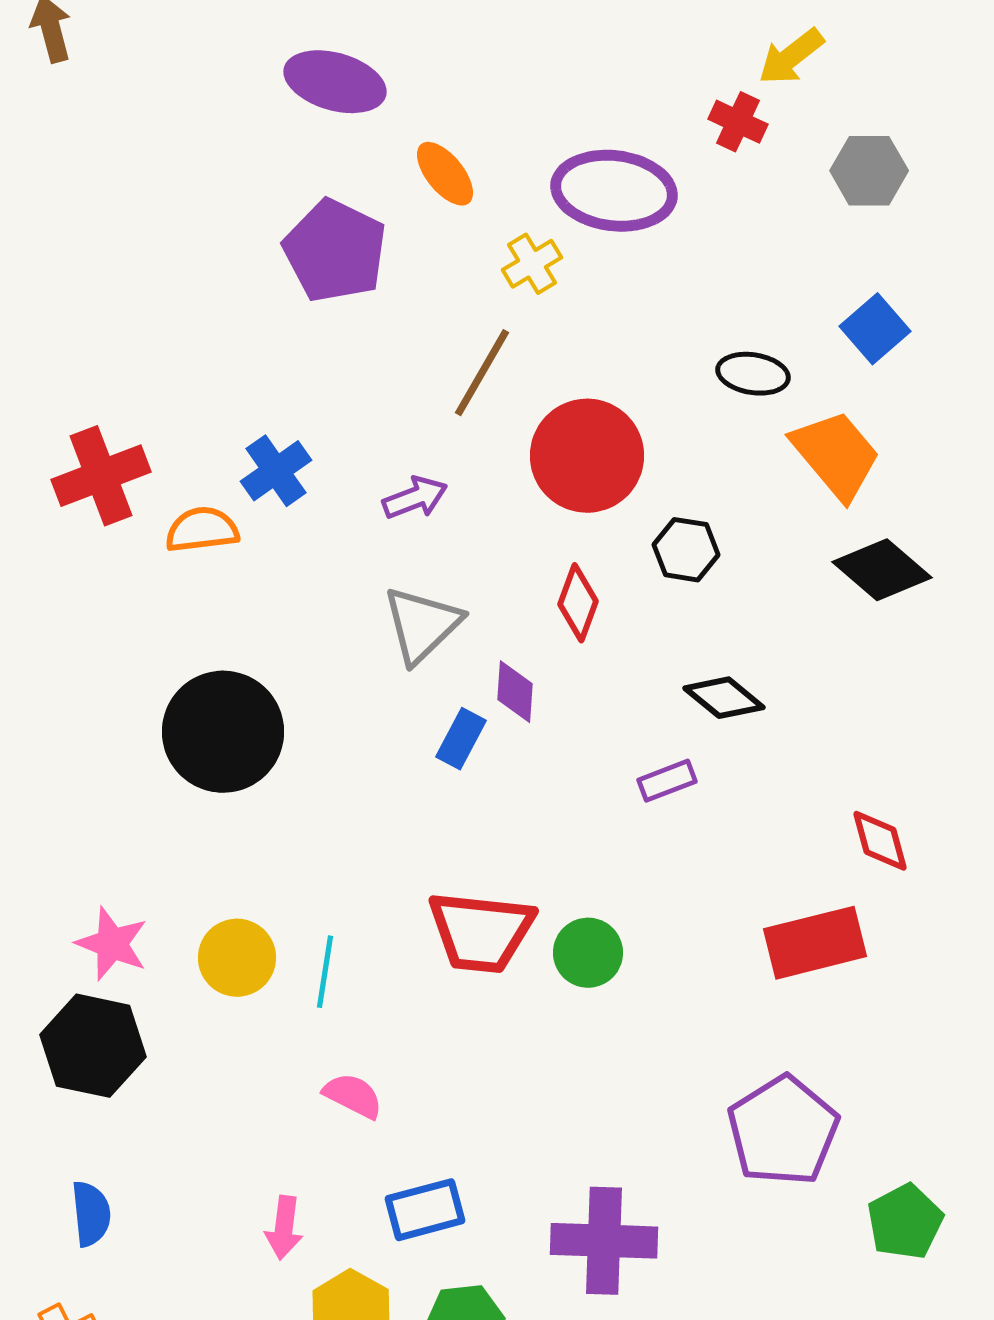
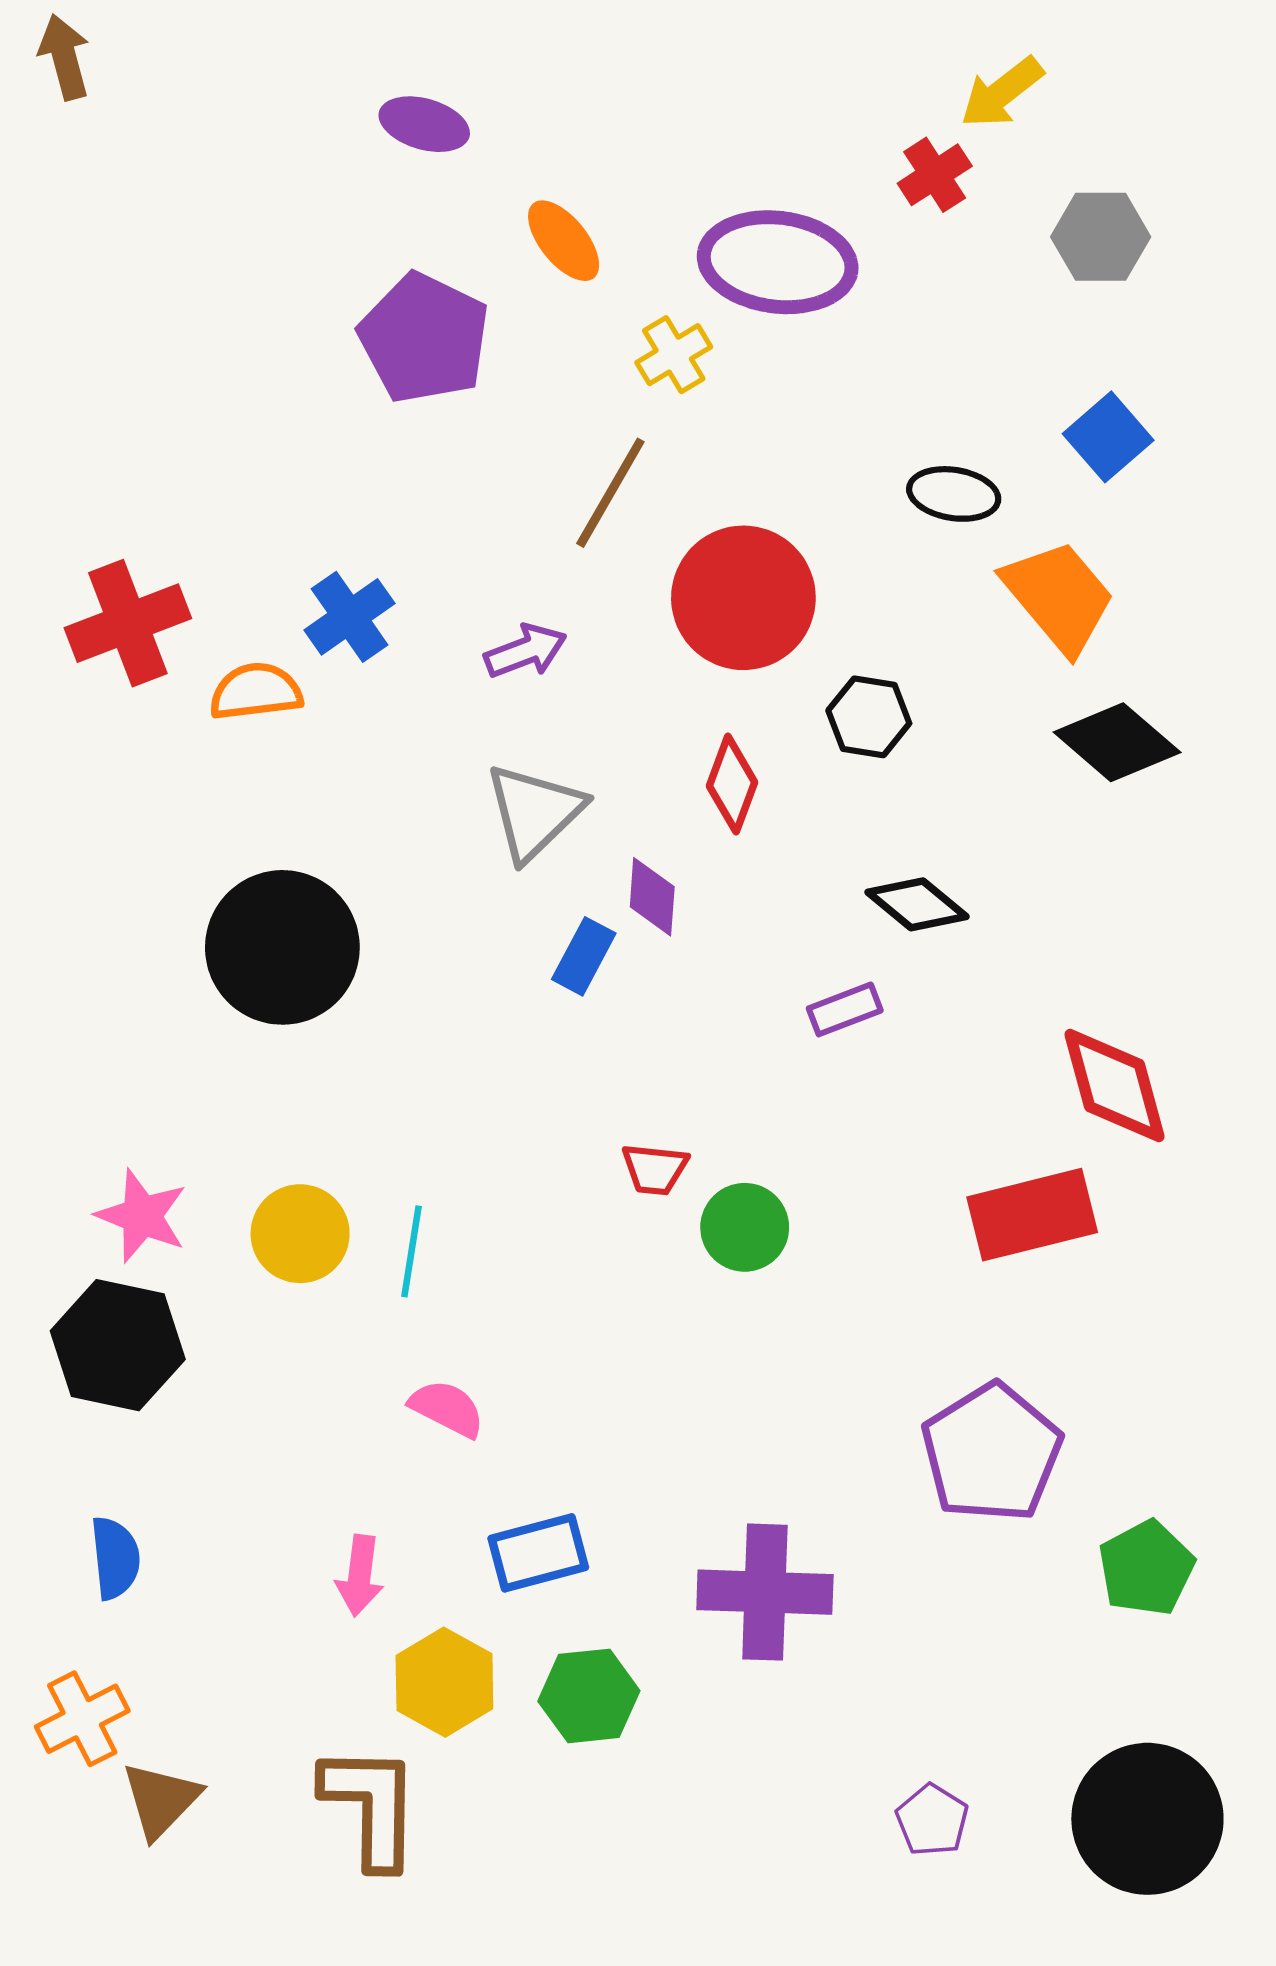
purple ellipse: (335, 82) -> (424, 124), size x0.7
red cross: (738, 122) -> (935, 175), turned 32
red diamond: (880, 841) -> (1115, 1085), size x1.5
red trapezoid: (481, 932) -> (655, 1169), moved, size x0.5

